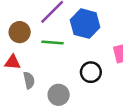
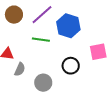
brown circle: (20, 32) -> (14, 15), moved
gray semicircle: (29, 80) -> (20, 69), turned 32

